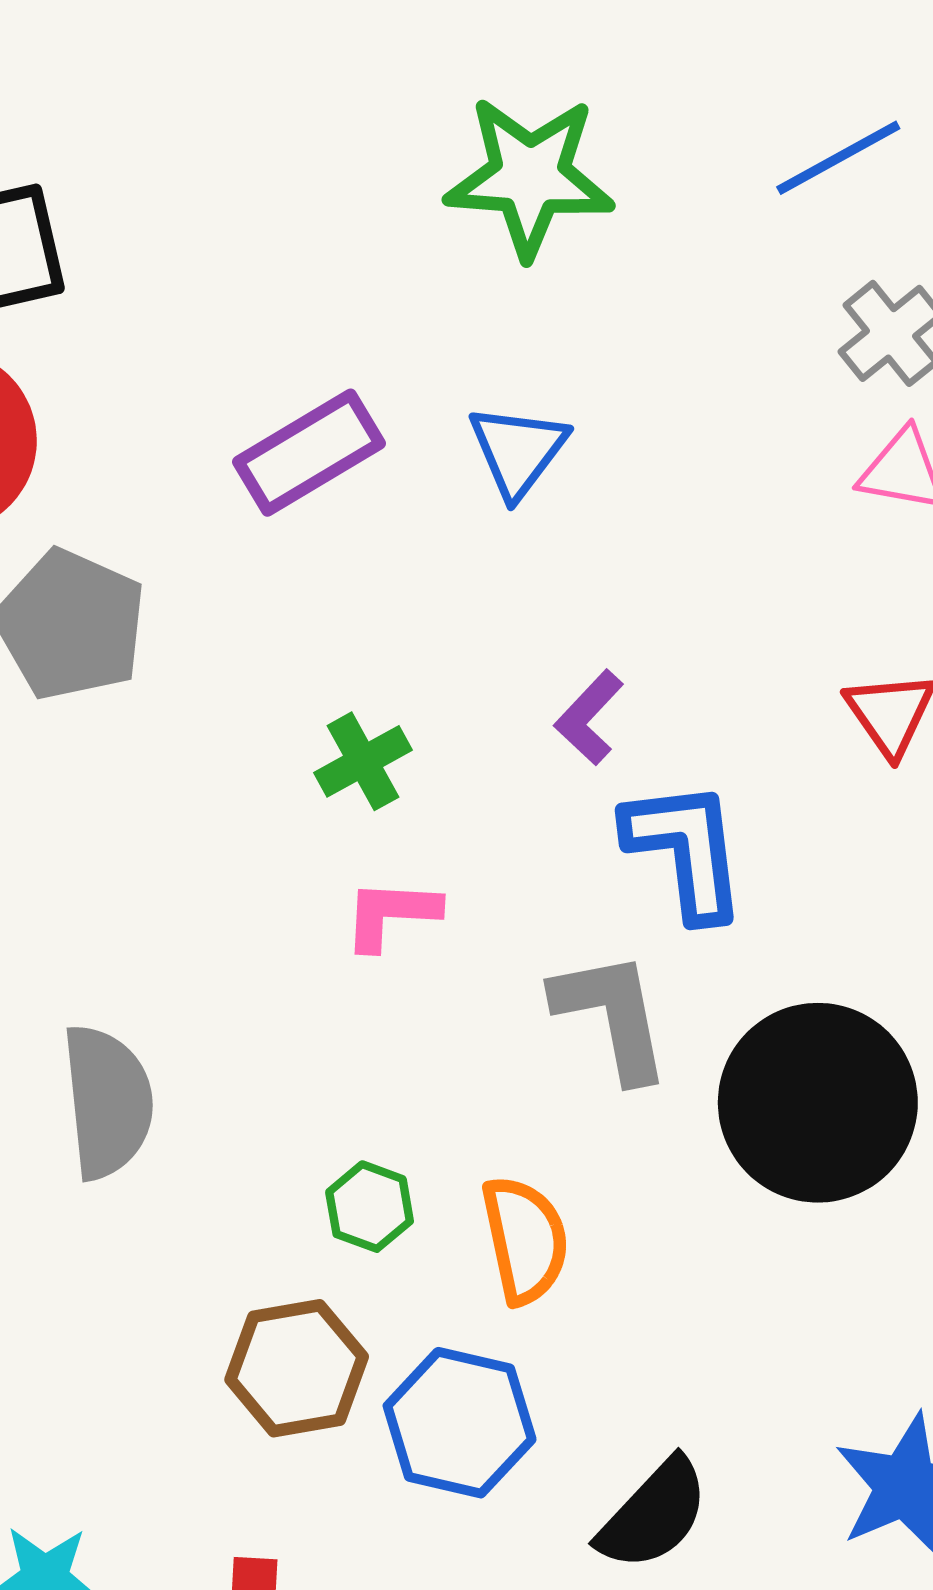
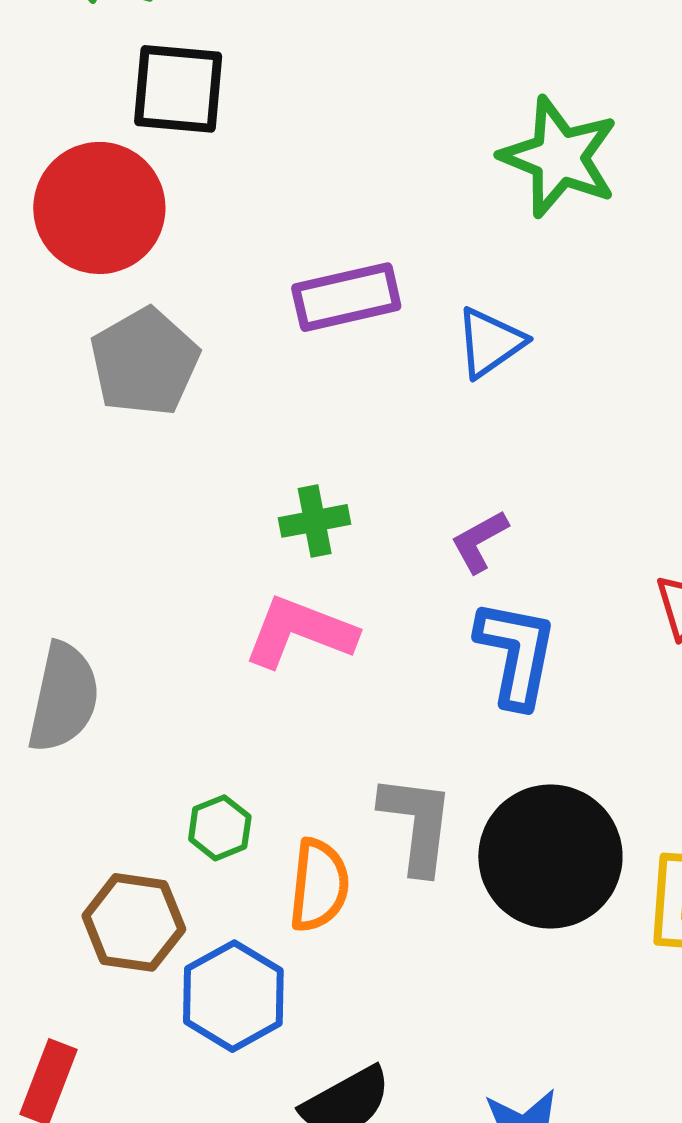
pink L-shape: (391, 914) -> (300, 632), size x1.5
gray L-shape: (612, 1016) -> (417, 824), moved

